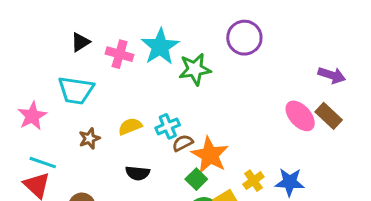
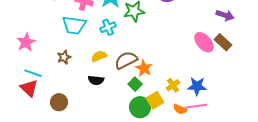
cyan trapezoid: (76, 90) -> (74, 25), moved
yellow semicircle: (130, 126) -> (99, 56), moved
cyan cross: (168, 126) -> (108, 27), moved
brown semicircle: (183, 143) -> (126, 60), size x1.6
orange star: (210, 155) -> (144, 68), size x0.7

